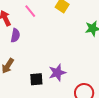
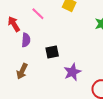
black square: (36, 79) -> (52, 52), moved

